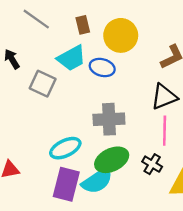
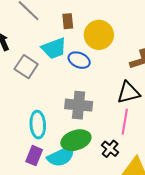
cyan ellipse: (65, 148) -> (38, 125), turned -76
purple rectangle: (66, 184) -> (34, 156), size x0.7

